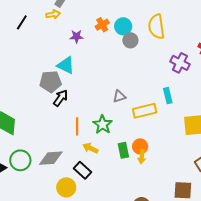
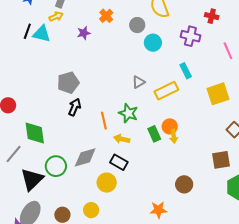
cyan circle: (123, 26) -> (153, 43), moved
cyan triangle: (66, 65) -> (42, 34), moved
black arrow: (61, 98) -> (75, 107), moved

